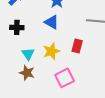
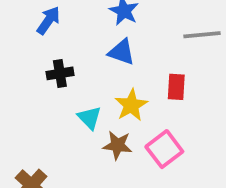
brown star: (27, 73) -> (118, 145), moved

